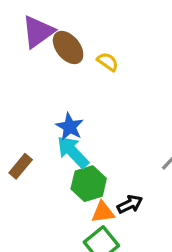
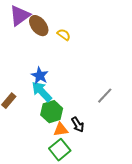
black arrow: (130, 204) -> (78, 125), turned 84

